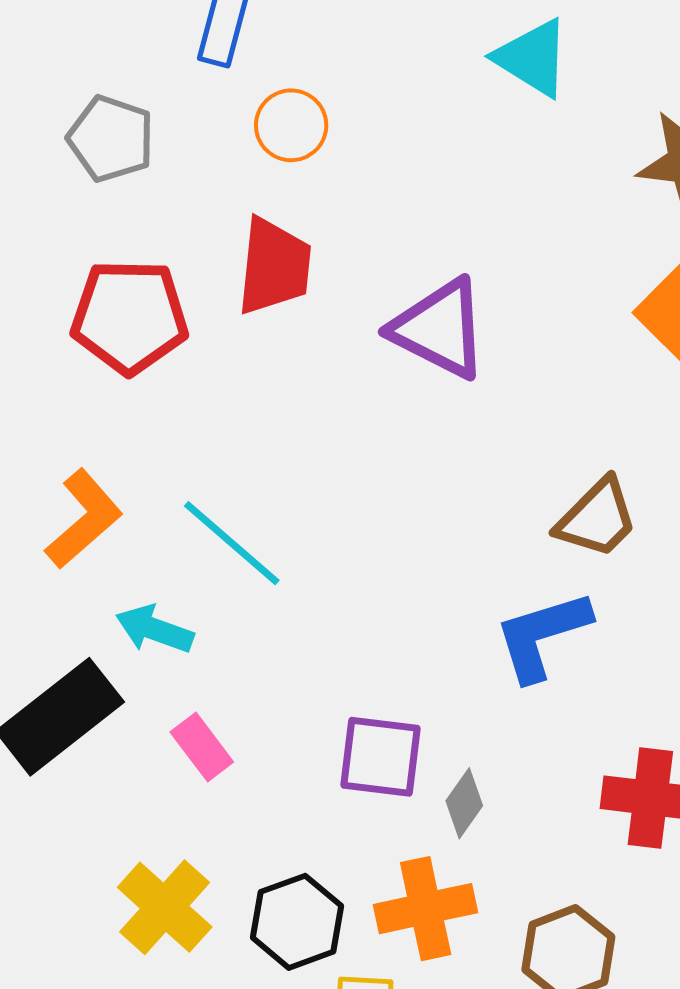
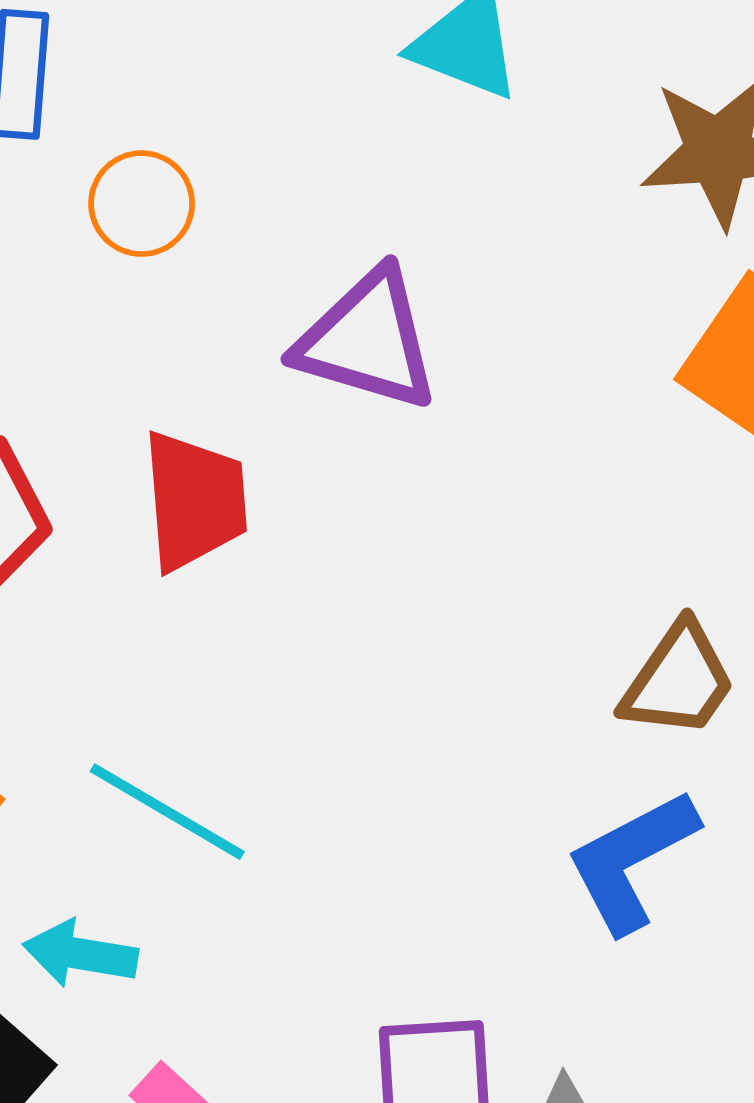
red trapezoid: (274, 266) -> (195, 501), moved
purple triangle: (439, 329) -> (368, 340), moved

